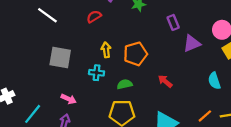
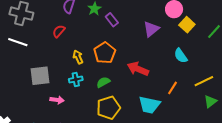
purple rectangle: (173, 22) -> (112, 20), moved
red arrow: (165, 81) -> (138, 69), size x1.5
pink arrow: (69, 99) -> (57, 100), moved
orange line: (205, 116) -> (172, 88), moved

